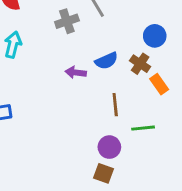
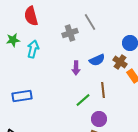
purple arrow: (76, 72) -> (76, 68), turned -96
green line: (143, 128) -> (83, 100), moved, turned -35

